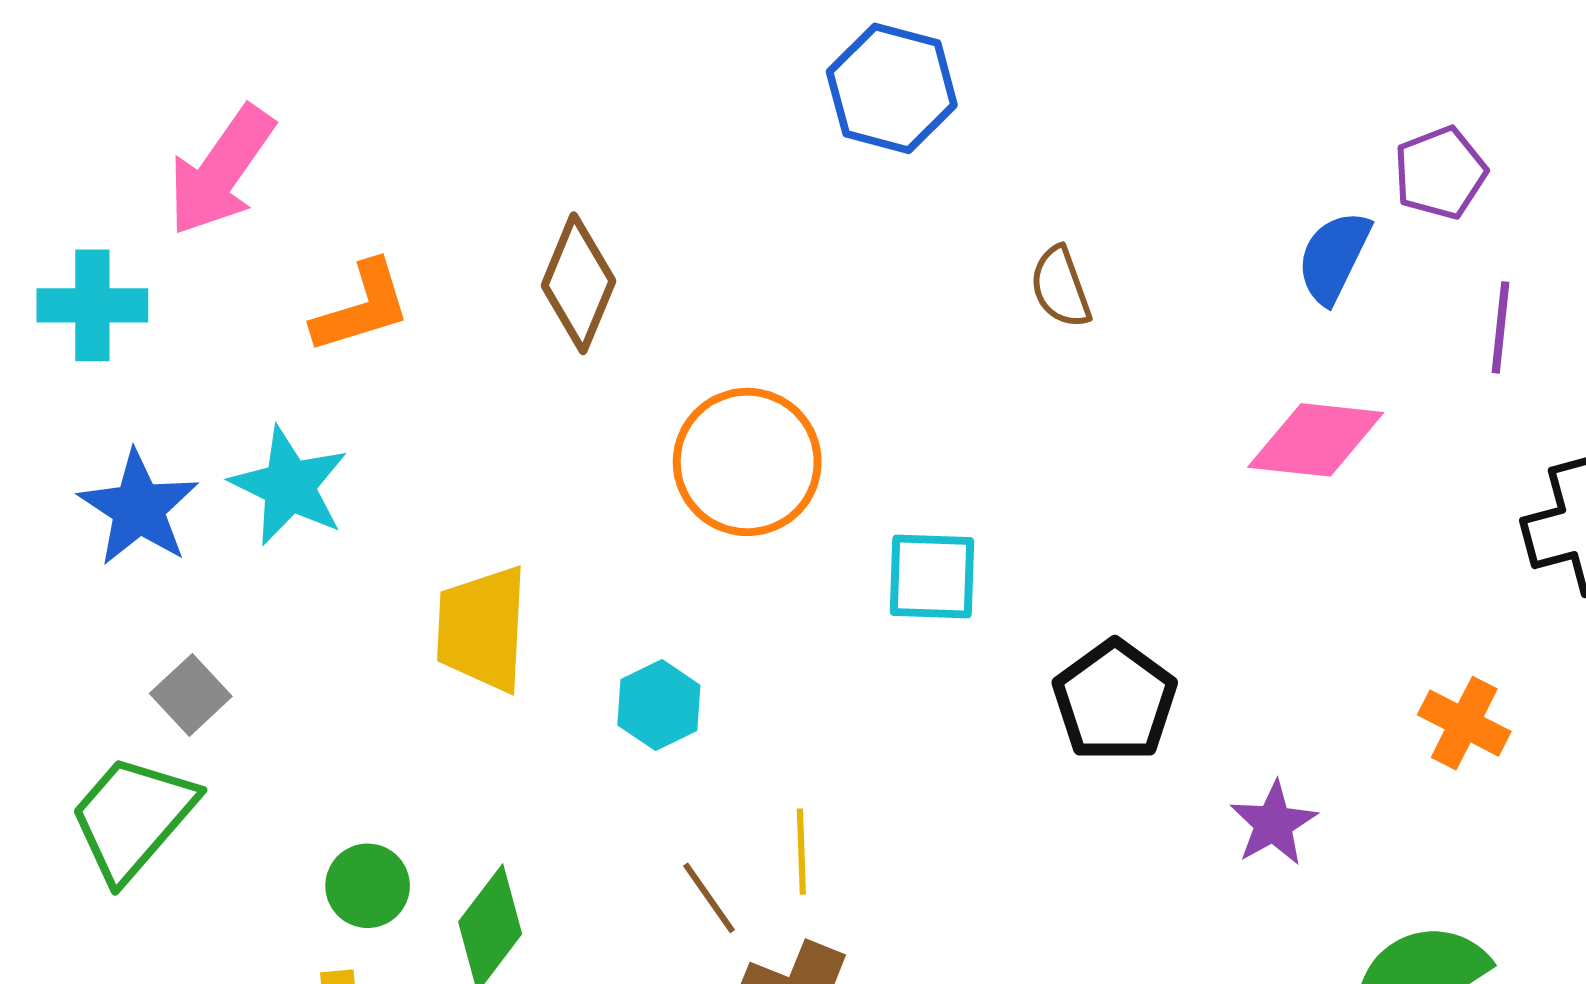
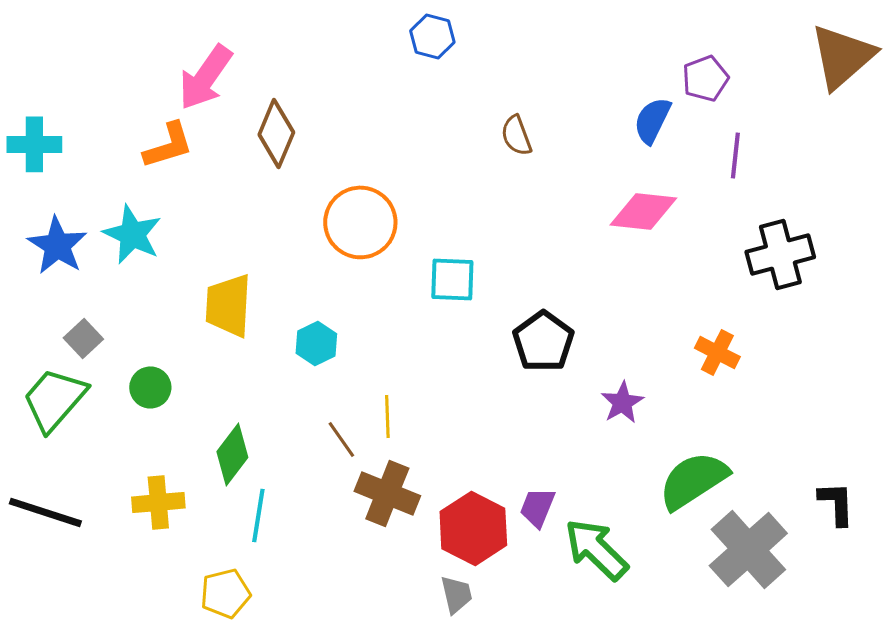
blue hexagon: (892, 88) -> (432, 36), size x0.7
pink arrow: (221, 171) -> (205, 77), moved
green circle: (368, 886) -> (150, 387), moved

